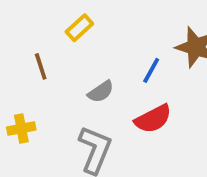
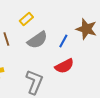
gray semicircle: (101, 92) -> (37, 40), moved, size x1.5

